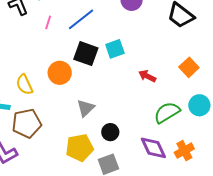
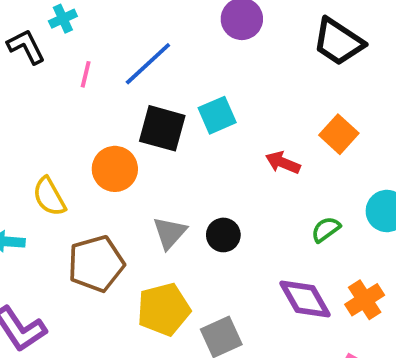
orange square: (189, 67) -> (339, 134), moved
green semicircle: (167, 112) -> (326, 229), size x0.6
brown pentagon: (27, 123) -> (96, 264), moved
black circle: (110, 132) -> (223, 235), moved

